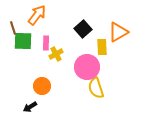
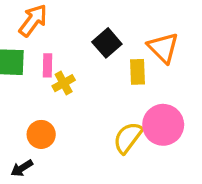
orange triangle: (118, 32) -> (163, 48), turned -45
pink circle: (87, 67) -> (163, 125), moved
yellow semicircle: (96, 88) -> (128, 138), turned 55

